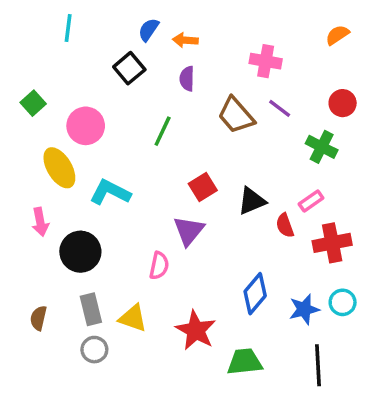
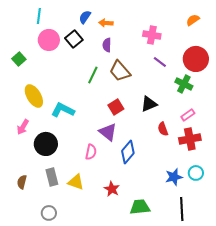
red circle: (343, 103) -> (196, 59), size x1.6
brown trapezoid: (236, 115) -> (120, 71), moved
pink circle: (86, 126) -> (49, 40), moved
black triangle: (252, 201) -> (149, 104), moved
pink rectangle: (311, 201) -> (188, 115), moved
pink arrow: (40, 222) -> (23, 127), turned 42
purple triangle: (189, 231) -> (108, 132), turned -30
blue diamond: (255, 294) -> (128, 152), moved
red star: (196, 330) -> (112, 189), size x0.7
gray circle: (94, 350) -> (49, 213), moved

